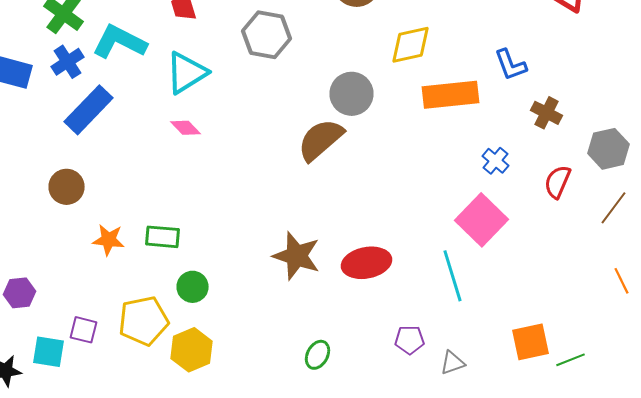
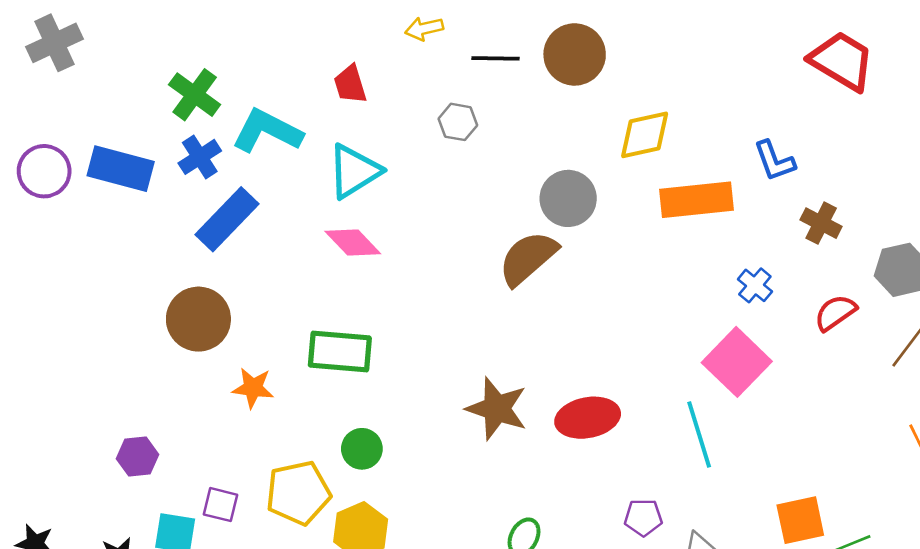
gray hexagon: (266, 35) -> (458, 122), size x0.6
pink diamond: (186, 128) -> (353, 243), size x1.4
red semicircle: (558, 182) -> (835, 313), turned 32
brown circle: (66, 187) -> (198, 319), size x1.4
green rectangle: (162, 237) -> (340, 352), moved, size x1.4

